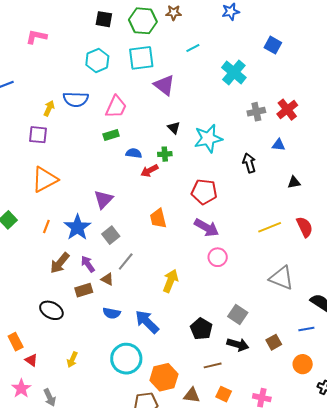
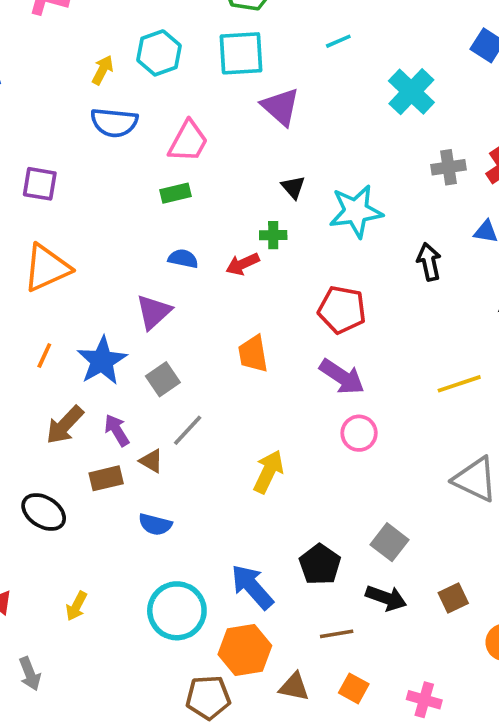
yellow arrow: (49, 108) -> (103, 70), moved
blue semicircle: (134, 153) -> (183, 259), moved
blue arrow: (147, 322) -> (252, 587), moved

